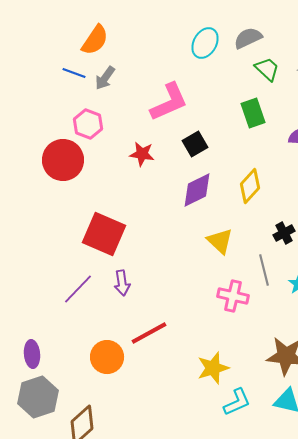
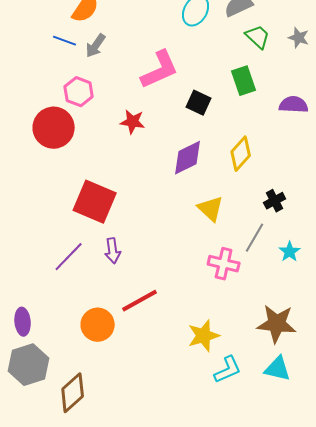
black square: (195, 144) -> (199, 103), moved, turned -35
gray line: (264, 270) -> (255, 238), turned 44

